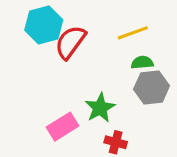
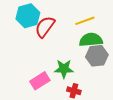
green semicircle: (142, 63) -> (91, 40), size x1.6
green star: (100, 108) -> (64, 69), turned 30

